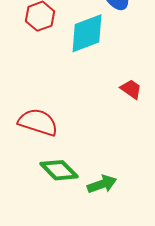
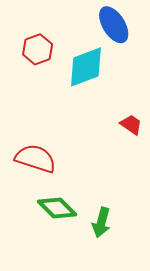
green arrow: (102, 184) -> (101, 222), turned 124

